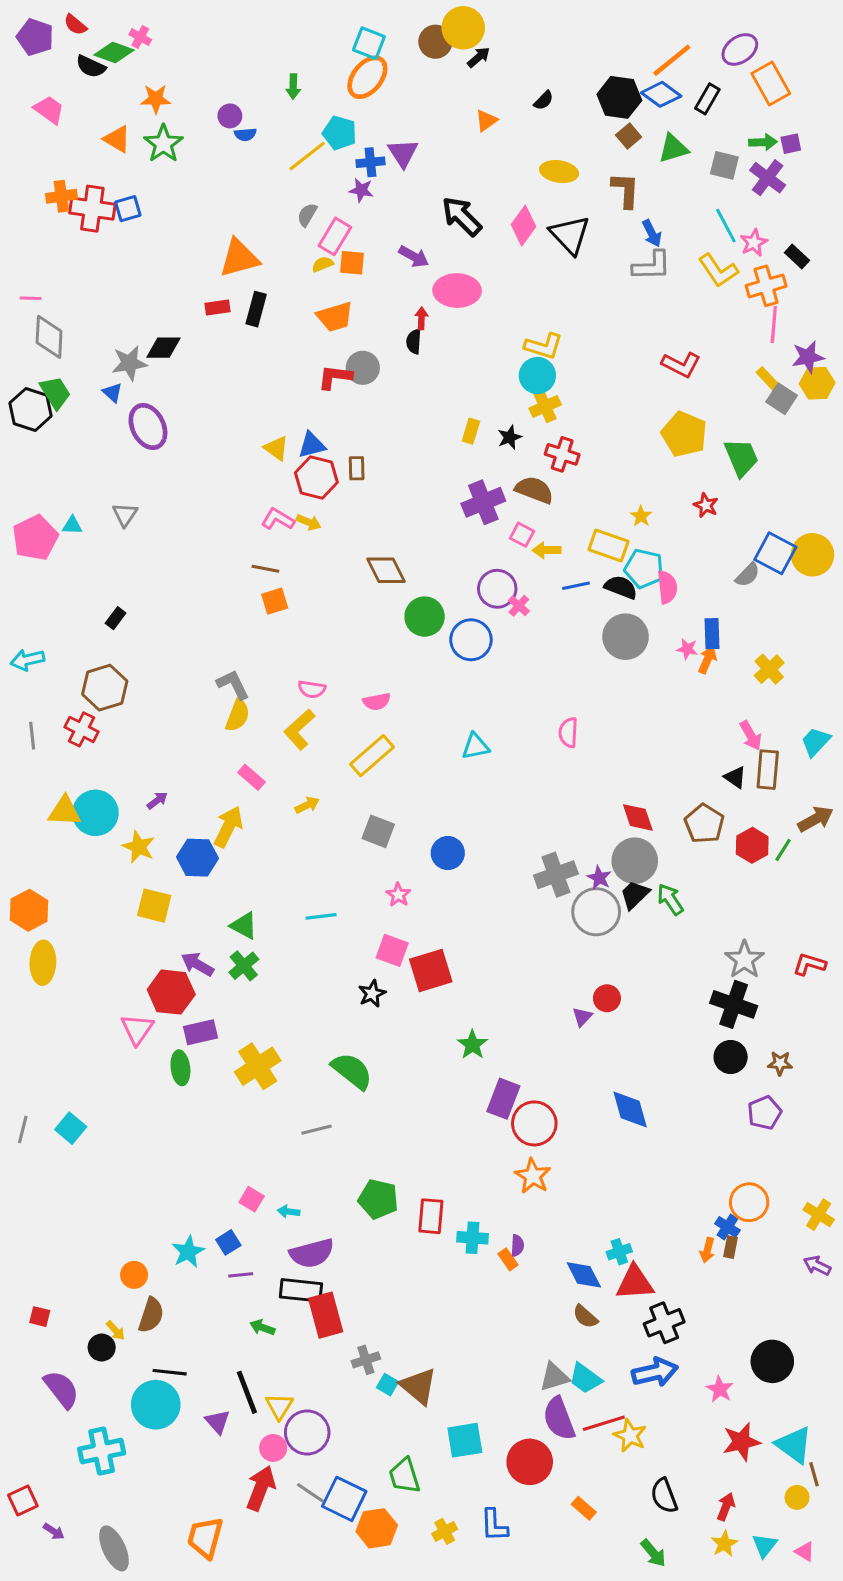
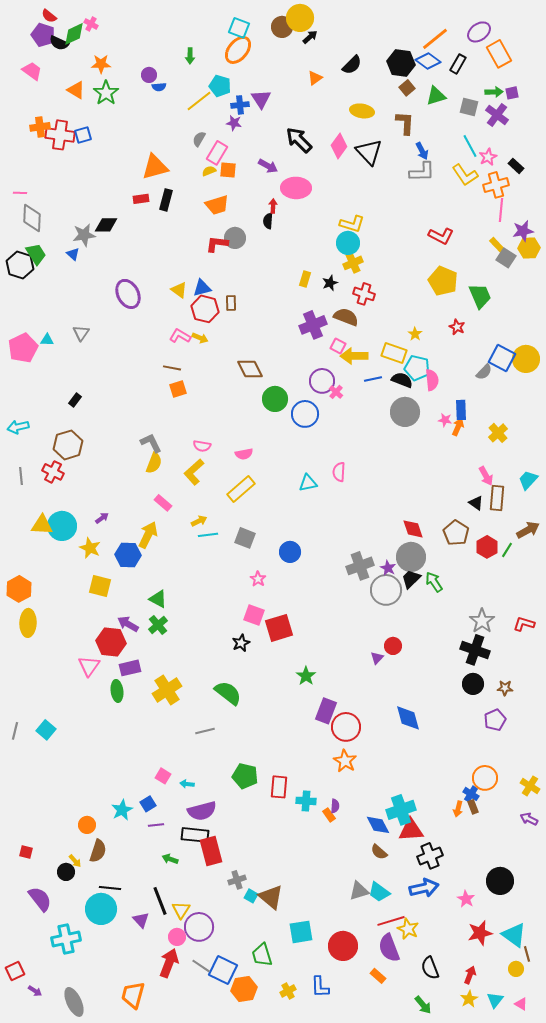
purple pentagon: (35, 37) -> (43, 35), moved
green diamond: (114, 53) -> (74, 34), turned -45
black semicircle: (544, 100) -> (352, 65), size x1.5
purple ellipse: (148, 427) -> (128, 294), moved
yellow arrow: (547, 550) -> (354, 356), size x1.5
pink semicircle: (568, 732) -> (339, 472), moved
cyan line: (321, 916) -> (208, 535), moved
brown rectangle: (731, 1247) -> (473, 807), turned -32
cyan cross: (619, 1252) -> (401, 810), size x1.8
purple semicircle: (559, 1419) -> (389, 948), moved

